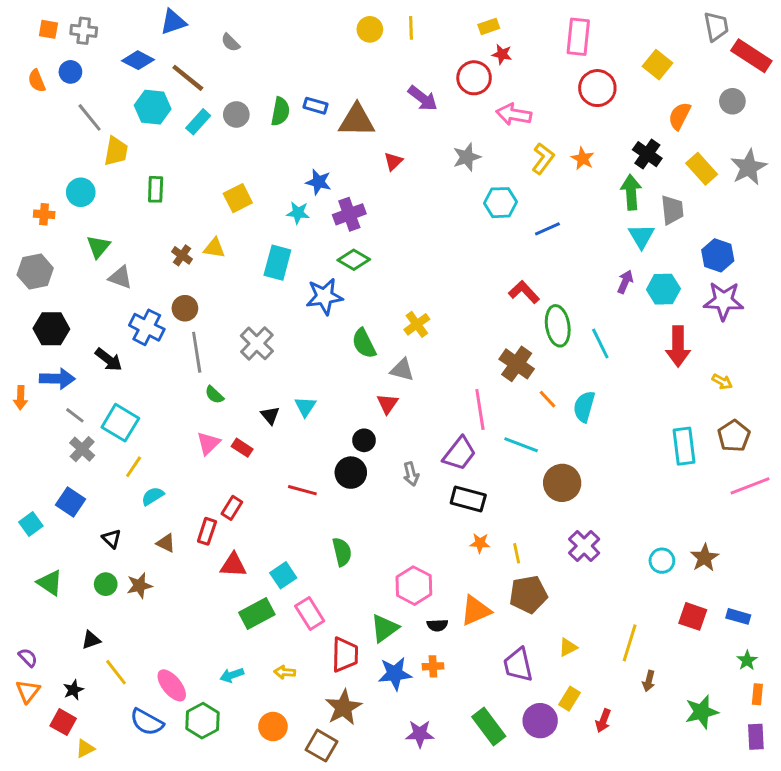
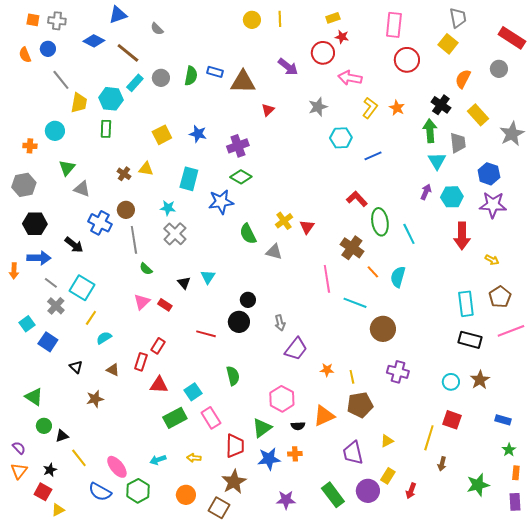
gray trapezoid: (716, 26) -> (458, 18), moved
cyan hexagon: (153, 107) -> (111, 99), moved
gray star: (749, 167) -> (512, 134), moved
blue star: (318, 182) -> (198, 134), moved
cyan star: (298, 213) -> (168, 208), moved
red triangle: (387, 404) -> (307, 227), moved
purple trapezoid: (459, 454) -> (296, 349), moved
black rectangle: (468, 499) -> (470, 340), moved
cyan square: (31, 524) -> (27, 324), moved
purple cross: (584, 546) -> (398, 372), turned -30
green circle: (106, 584) -> (44, 426), moved
red square: (693, 616) -> (452, 420), moved

